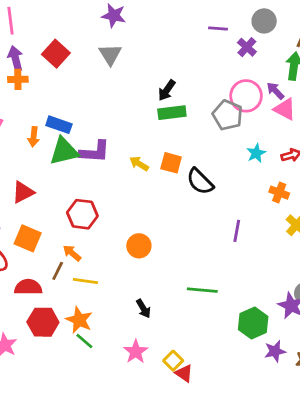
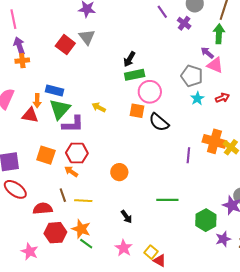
purple line: (218, 29) -> (162, 12), turned 56
red square: (56, 54) -> (65, 45), moved
pink circle: (246, 96) -> (150, 92), moved
gray pentagon: (228, 115) -> (192, 76), moved
green triangle: (64, 151) -> (60, 109), turned -30
purple L-shape: (95, 152) -> (73, 124), moved
yellow arrow: (139, 164) -> (99, 107), moved
red triangle: (23, 192) -> (30, 115), moved, turned 42
orange cross: (279, 193) -> (214, 141), moved, size x1.6
orange square: (28, 238) -> (46, 155), moved
orange arrow: (72, 253) -> (71, 171), moved
brown line: (58, 271) -> (63, 195), turned -40

